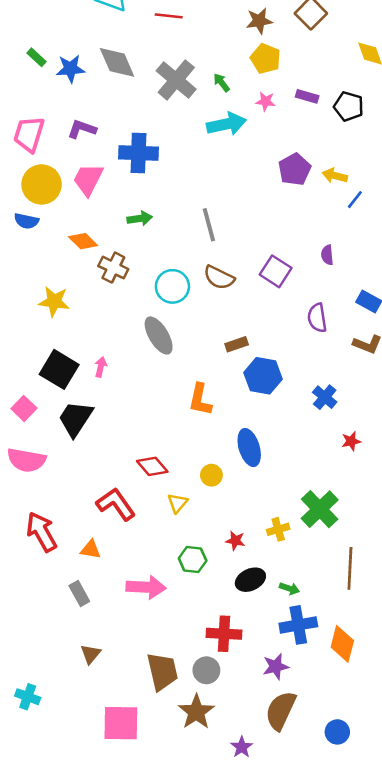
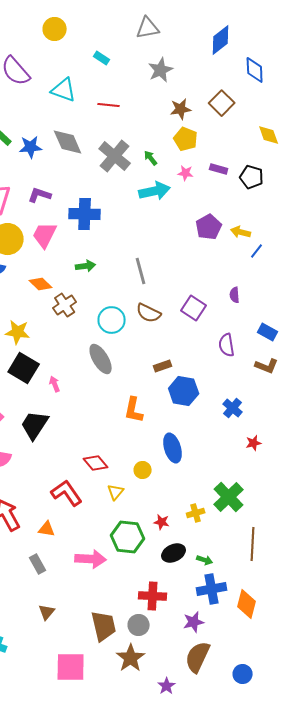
brown cross: (113, 268) -> (65, 305), turned 30
pink arrow: (101, 367) -> (55, 384), turned -35
black square: (59, 369) -> (24, 368), moved
green hexagon: (193, 560) -> (128, 537), size x1.5

